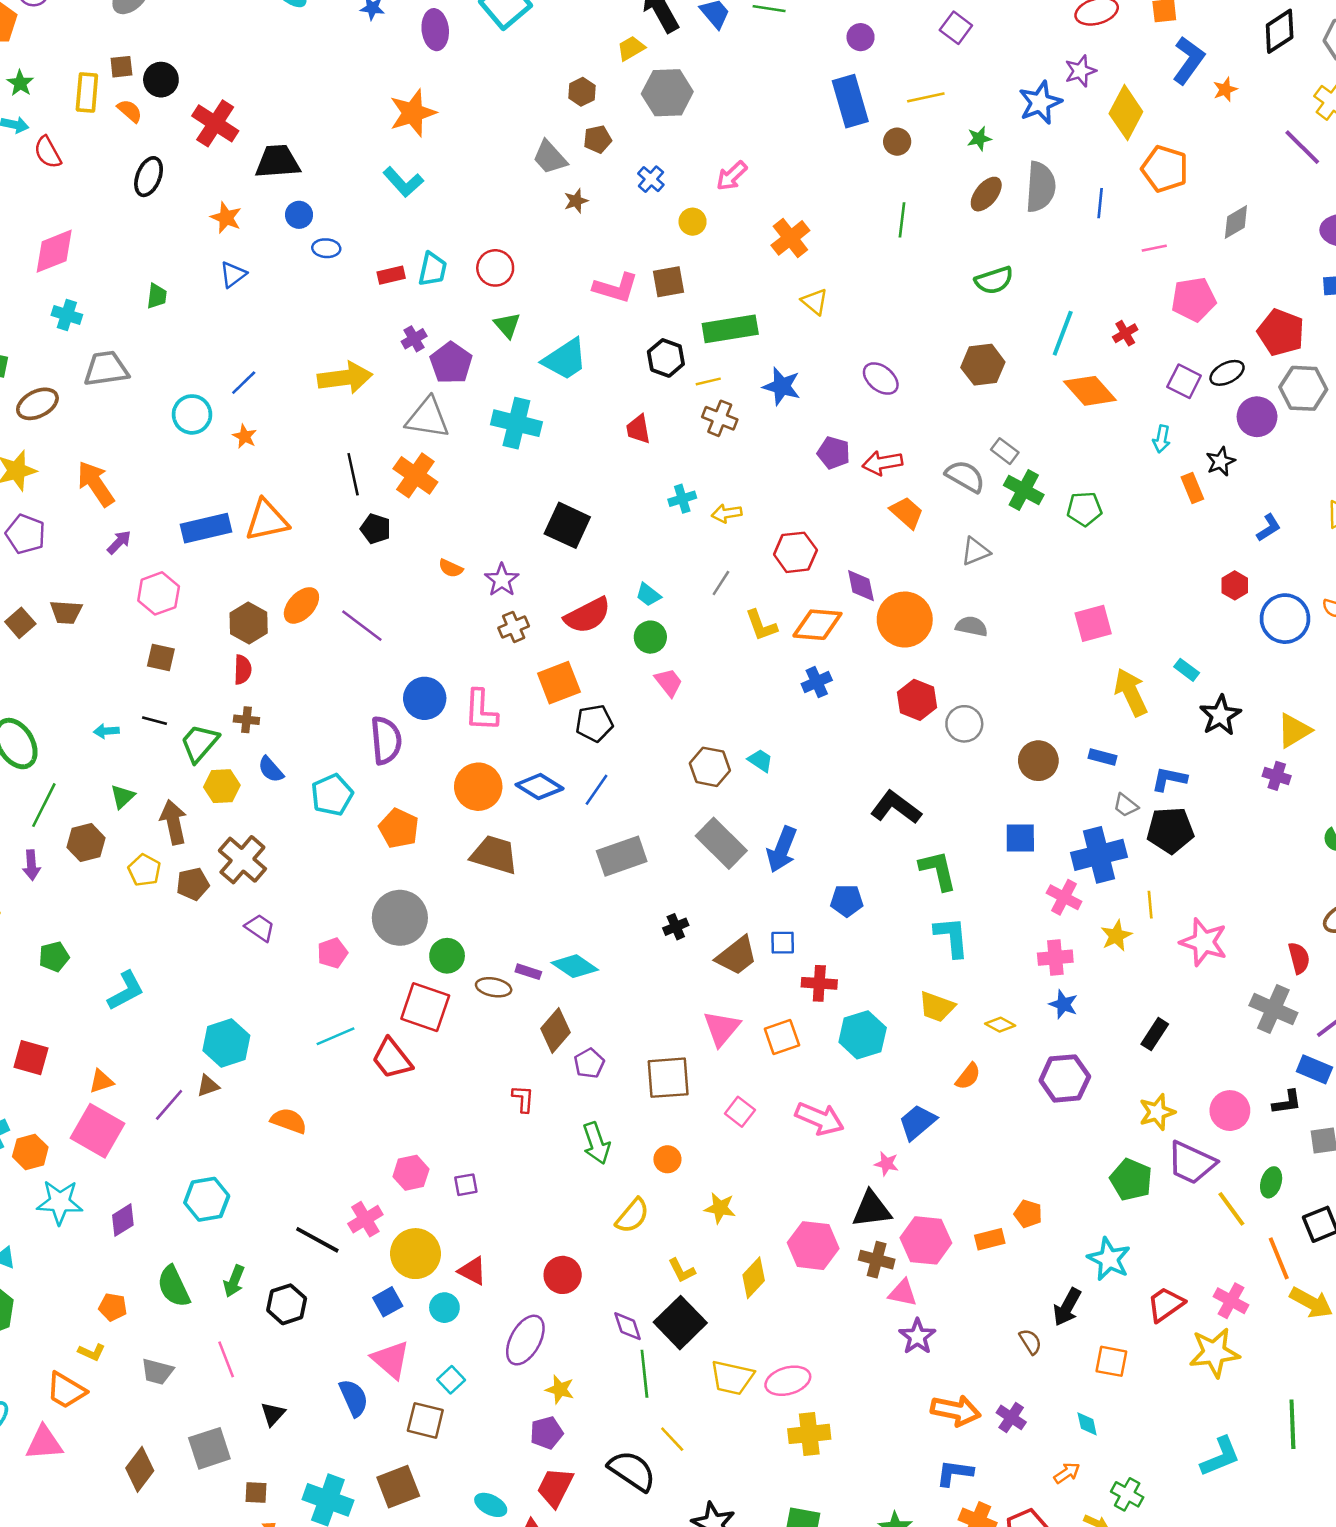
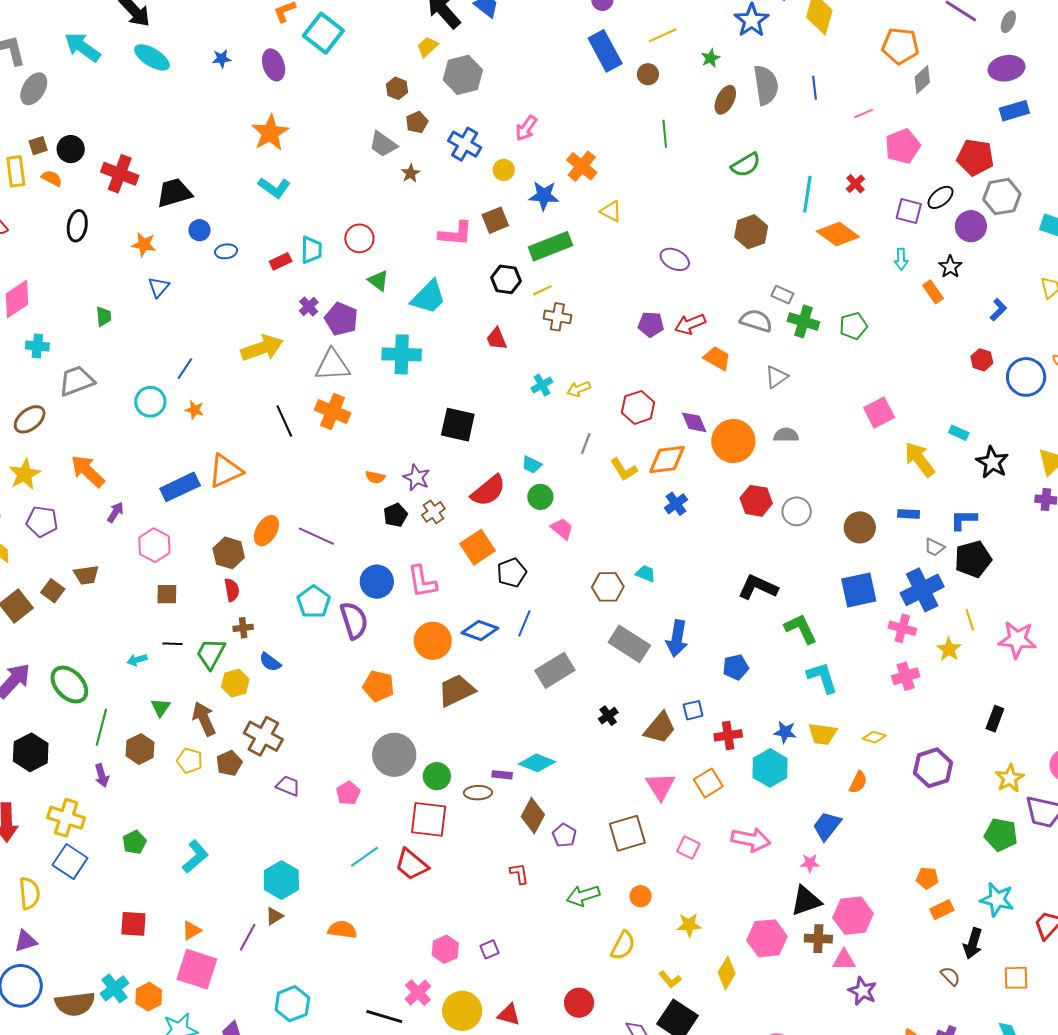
orange pentagon: (1165, 169) -> (900, 46), moved
blue cross: (651, 179) -> (465, 144), size x1.5
blue star: (782, 386) -> (544, 196), moved
black pentagon: (376, 529) -> (396, 515), moved, turned -30
cyan pentagon: (332, 795) -> (314, 602), moved
blue square: (1020, 838) -> (859, 590), size x1.4
brown trapezoid: (494, 855) -> (456, 690), turned -30
blue star: (1063, 1004) -> (785, 732), moved
green arrow: (596, 1143) -> (583, 896), turned 104
orange rectangle: (990, 1239) -> (942, 910), moved

